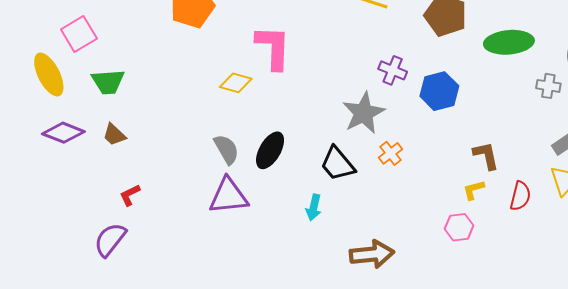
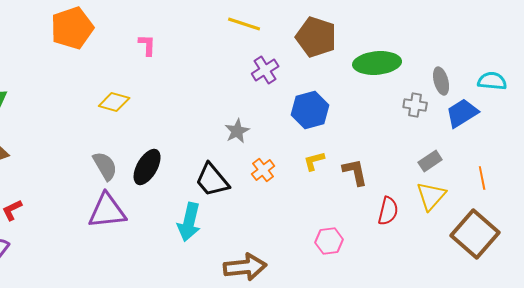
pink L-shape: (273, 47) -> (147, 45), moved, size x0.5
purple cross: (393, 70) -> (265, 70), moved, turned 36
gray star: (364, 113) -> (237, 131), size x0.6
yellow L-shape: (474, 190) -> (314, 161), moved
cyan arrow: (314, 207) -> (189, 222), size x1.5

